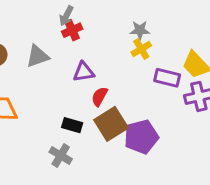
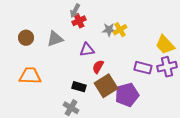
gray star: (140, 30) -> (109, 30), moved
yellow cross: (141, 49) -> (120, 30), moved
purple rectangle: (167, 78) -> (143, 68), moved

